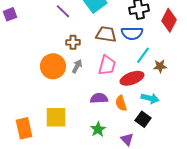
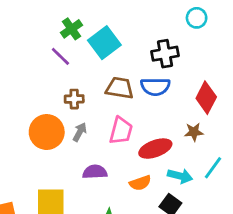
red diamond: (169, 20) -> (206, 98), moved
cyan line: (143, 55) -> (213, 168), moved
purple semicircle: (99, 98) -> (95, 172), moved
orange semicircle: (121, 103) -> (140, 183), turned -91

